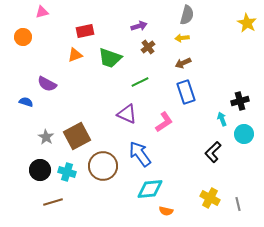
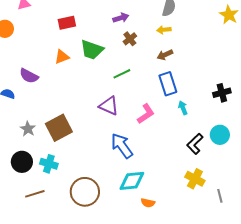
orange triangle: (75, 55) -> (62, 57), moved
cyan arrow: (222, 119) -> (183, 108), moved
cyan circle: (244, 134) -> (220, 135), moved
brown circle: (103, 166) -> (85, 192), moved
yellow cross: (210, 198) -> (195, 179), moved

